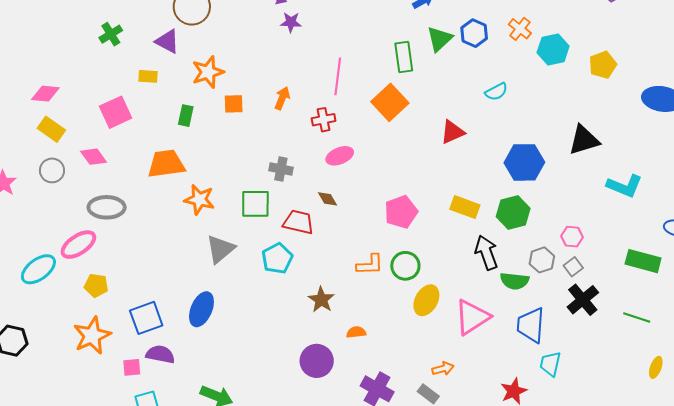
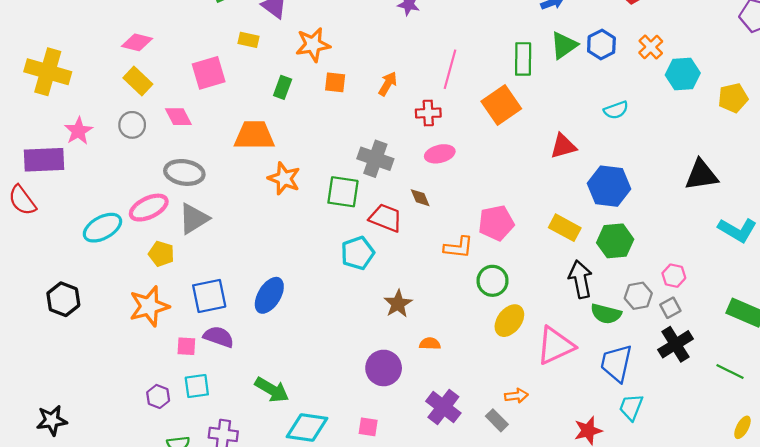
blue hexagon: (524, 162) -> (609, 186), moved
gray cross: (281, 169) -> (375, 159), size x1.4
gray triangle: (220, 249) -> (194, 219), moved
orange L-shape: (370, 265) -> (458, 247), moved

